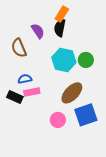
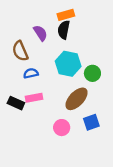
orange rectangle: (62, 14) -> (66, 15), turned 42
green circle: (86, 60) -> (92, 73), moved
blue semicircle: (25, 79) -> (31, 73), moved
blue square: (86, 115) -> (91, 122), size x0.7

